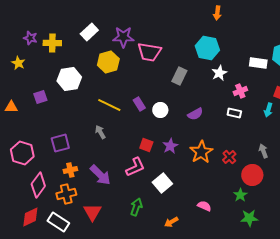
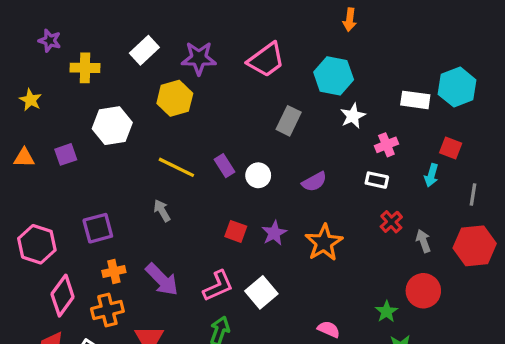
purple star: (30, 38) -> (50, 41), moved
pink trapezoid: (149, 52) -> (266, 60), moved, turned -45
orange triangle: (11, 107) -> (24, 158), moved
red cross: (229, 157) -> (391, 222), moved
pink L-shape: (135, 167) -> (218, 286), moved
red circle: (252, 175) -> (423, 291), moved

